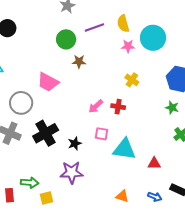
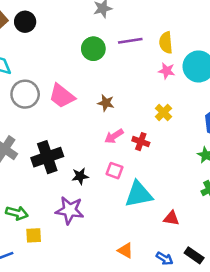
brown star: (79, 62) -> (106, 103), moved
gray circle: (21, 103) -> (25, 94), moved
cyan triangle: (124, 149) -> (139, 194), turned -30

